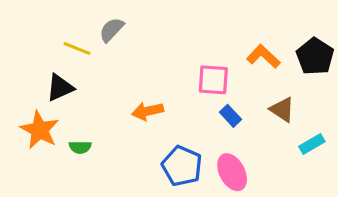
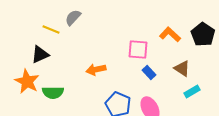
cyan rectangle: (312, 144) -> (192, 91), moved
green semicircle: (80, 147) -> (53, 92), size x1.5

